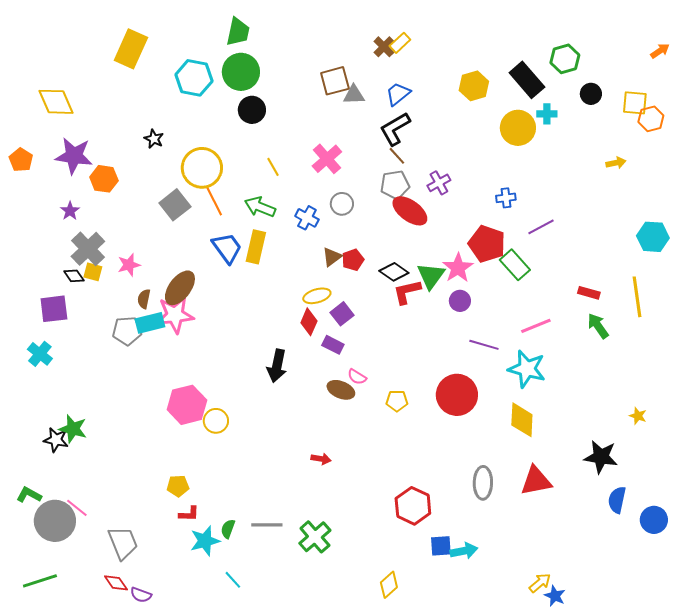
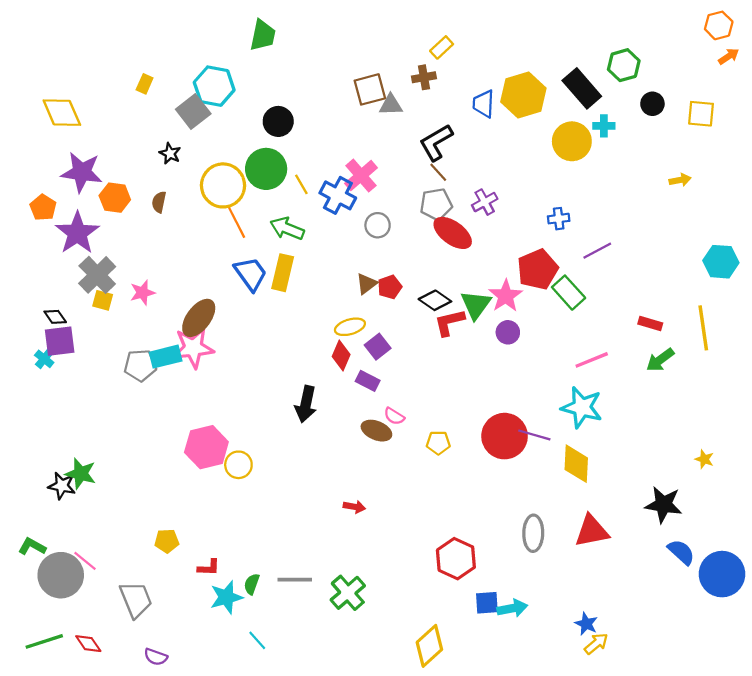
brown cross: (384, 47) -> (424, 77), moved, turned 35
yellow rectangle: (131, 49) -> (145, 84), moved, size x0.5
green circle: (241, 72) -> (266, 169), moved
yellow hexagon: (474, 86) -> (523, 95), size x1.4
blue trapezoid: (398, 94) -> (484, 104), moved, turned -48
orange hexagon: (651, 119) -> (719, 25), moved
orange pentagon: (21, 160) -> (43, 208), moved
gray square: (175, 205) -> (193, 112), moved
purple star: (70, 211) -> (77, 233), size x2.0
blue cross: (307, 218) -> (338, 195), moved, size x1.4
red pentagon: (487, 244) -> (538, 269), turned 30
black diamond: (74, 276) -> (55, 317), moved
brown semicircle: (144, 299) -> (159, 202), moved
green arrow: (598, 326) -> (660, 360), turned -92
purple line: (484, 345) -> (534, 435), moved
cyan cross: (40, 354) -> (44, 359), moved, size x0.7
yellow pentagon: (178, 486) -> (167, 541), moved
blue semicircle: (617, 500) -> (681, 552), turned 120
blue circle: (654, 520) -> (722, 574), size x1.5
red diamond: (116, 583) -> (88, 644), moved
yellow diamond: (389, 585) -> (429, 646), size x1.4
blue star: (555, 596) -> (586, 624), moved

